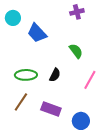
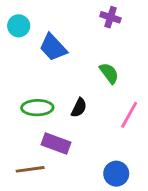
purple cross: (77, 12) -> (110, 17), turned 32
brown line: (21, 102) -> (30, 169), moved, turned 48
purple rectangle: (51, 109) -> (56, 144), moved

